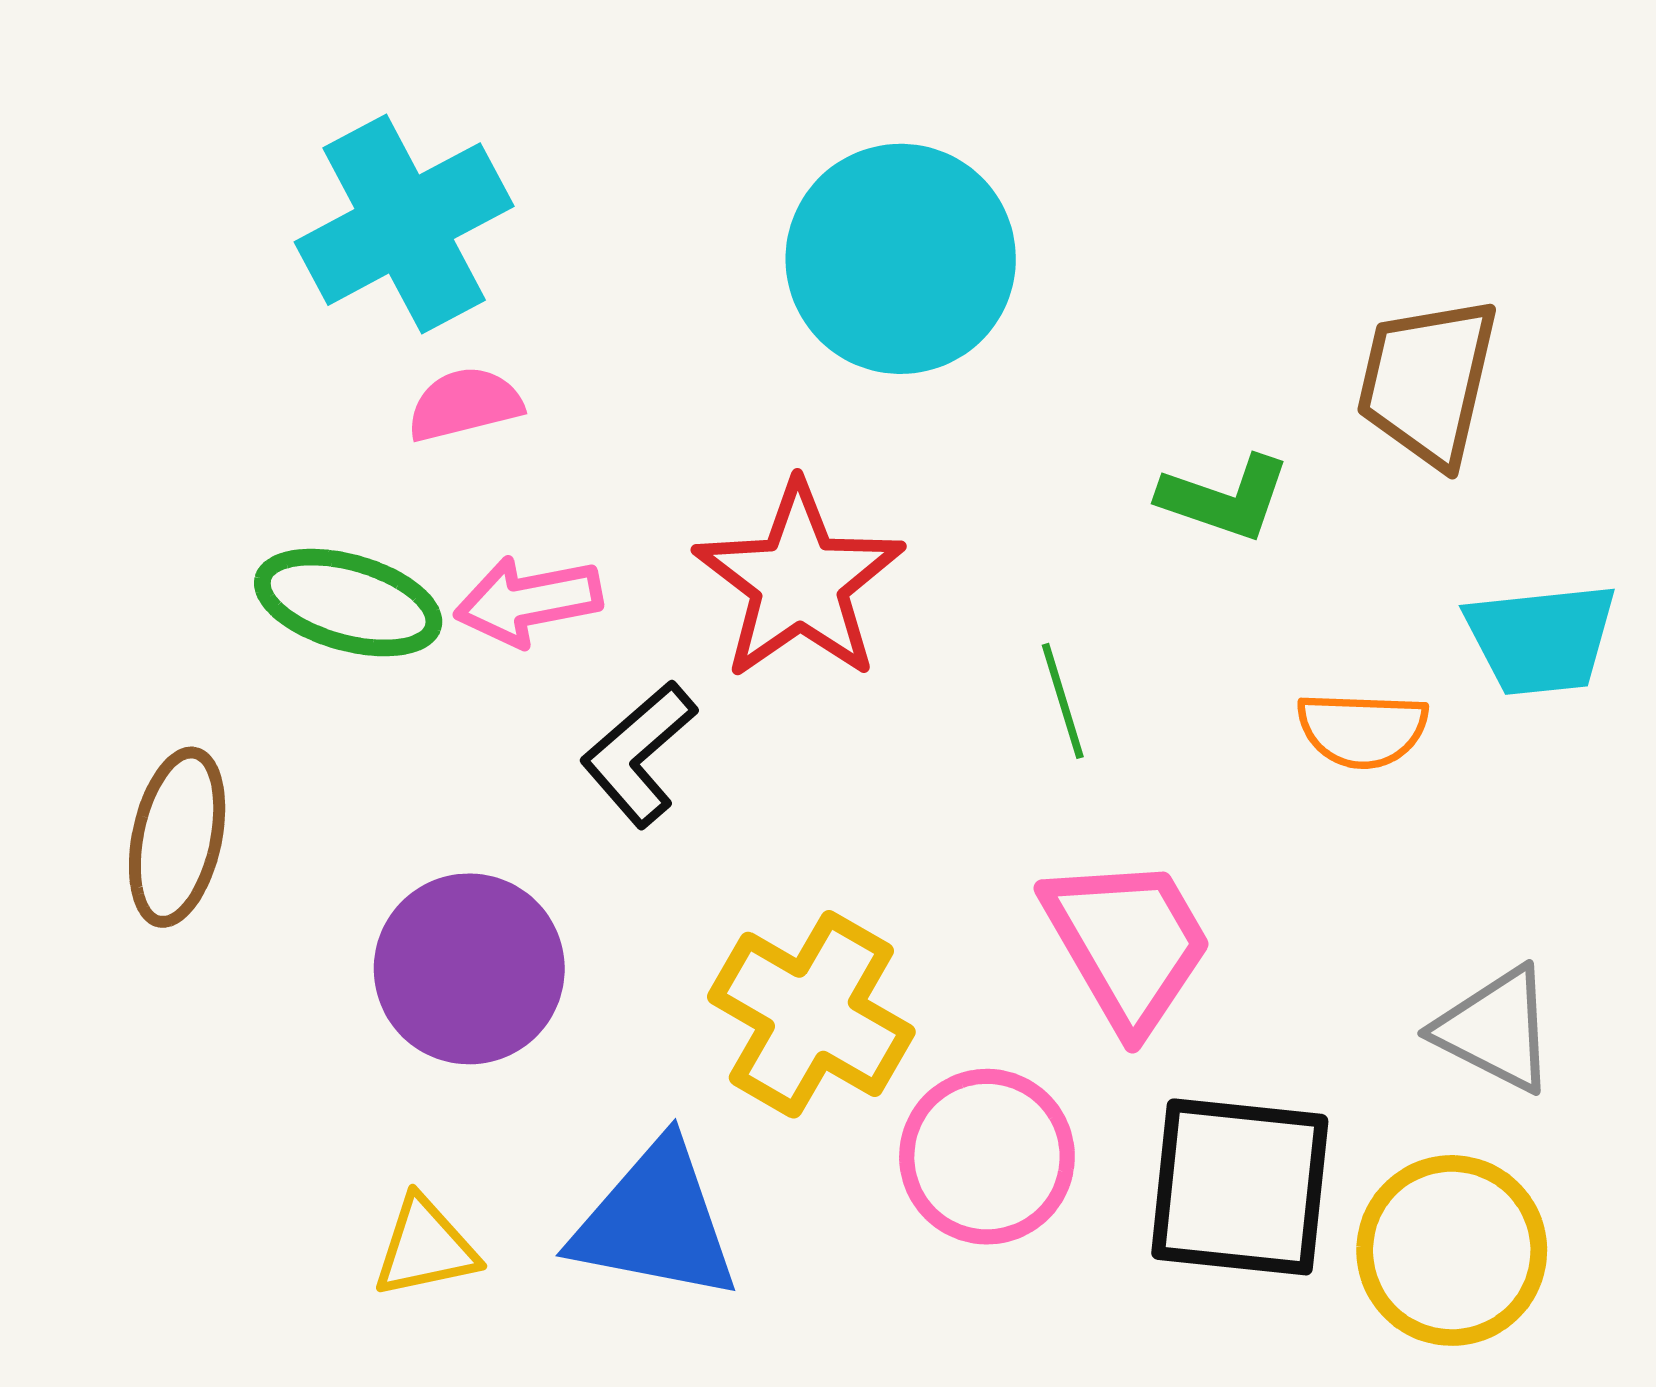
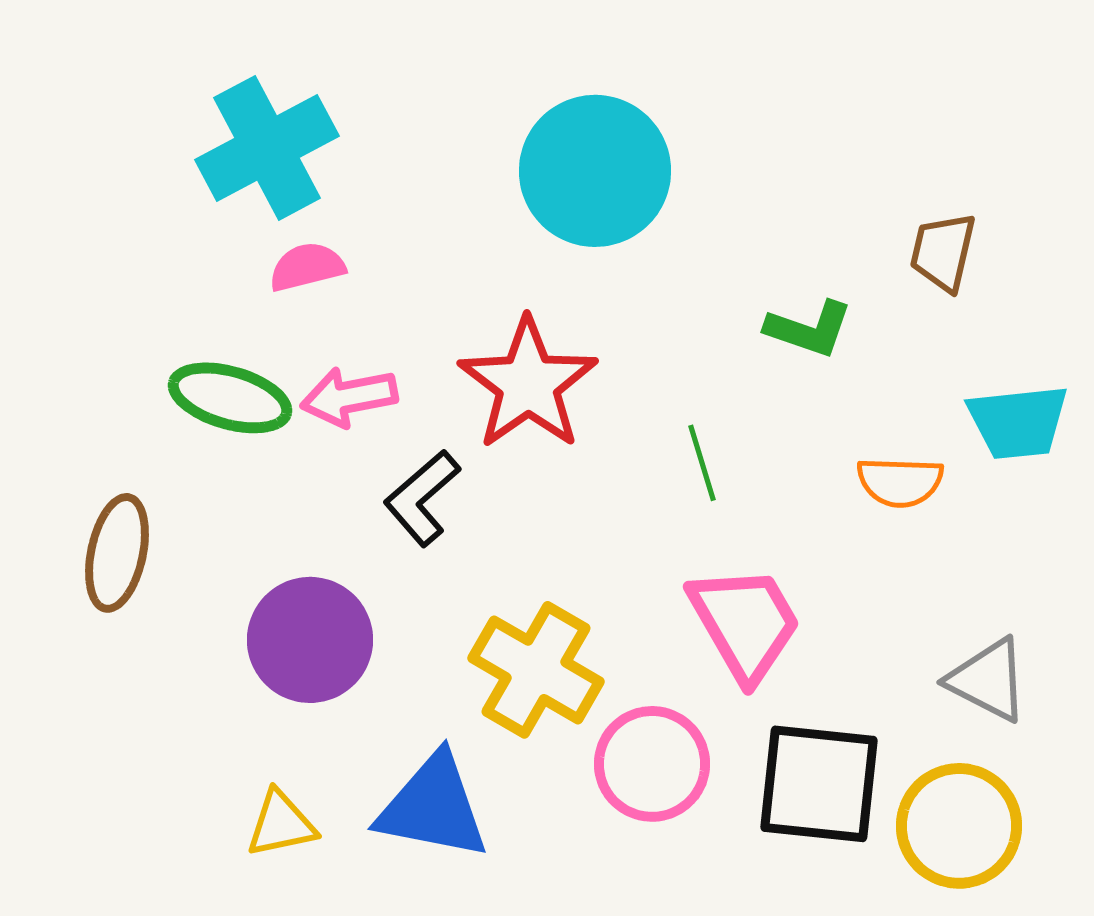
brown trapezoid: (1428, 382) -> (943, 252), size x0.7

